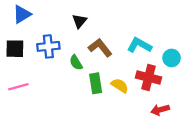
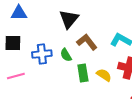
blue triangle: (22, 14) -> (19, 13), turned 30
black triangle: (79, 21) -> (69, 19), size x1.5
blue cross: (48, 46) -> (42, 54), moved

